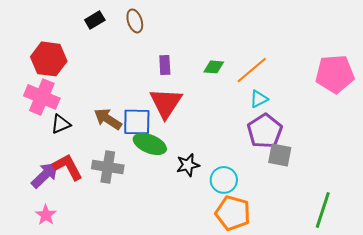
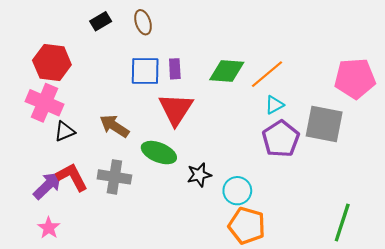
green diamond: (214, 67) -> (227, 71), size x1.6
blue square: (137, 122) -> (145, 71), moved
gray square: (280, 155) -> (324, 124), moved, size x1.5

